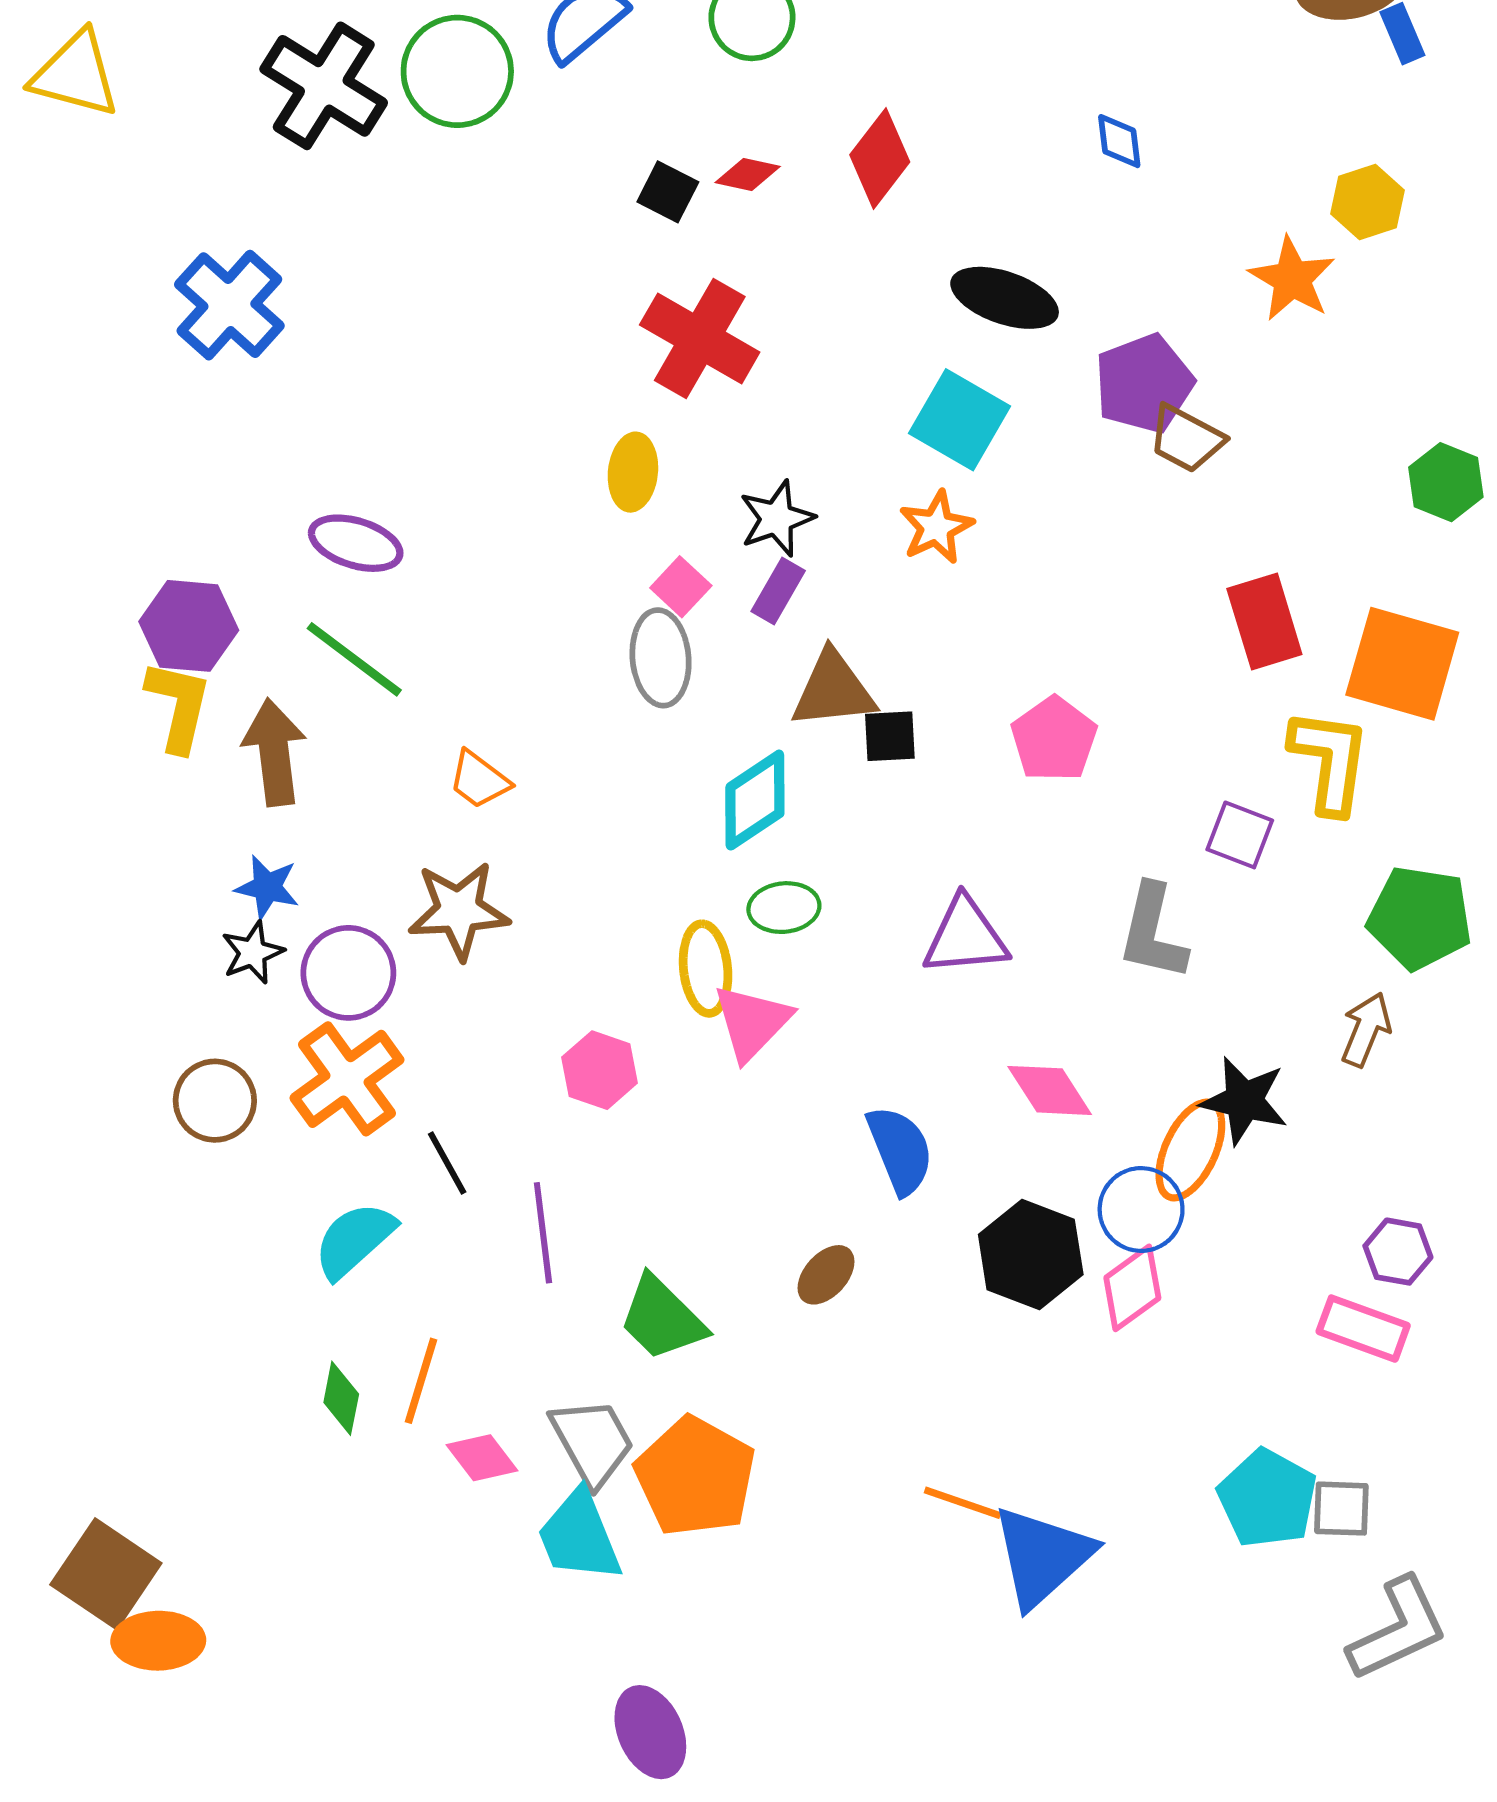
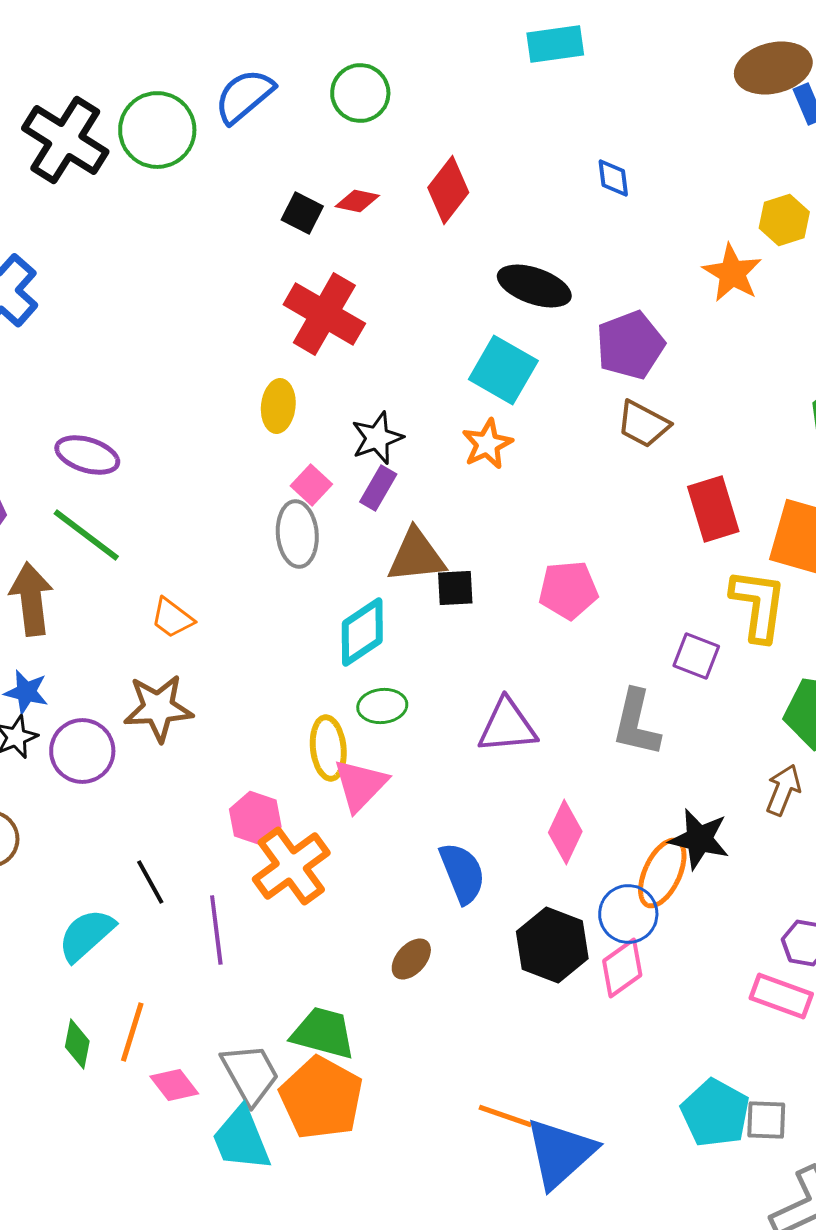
brown trapezoid: (1186, 439) -> (643, 424), moved
pink pentagon: (1054, 739) -> (568, 590), turned 30
orange cross: (347, 1079) -> (291, 866), moved
pink diamond: (1050, 1090) -> (565, 832), turned 58
green trapezoid: (662, 1318) -> (323, 1033), moved, turned 150

